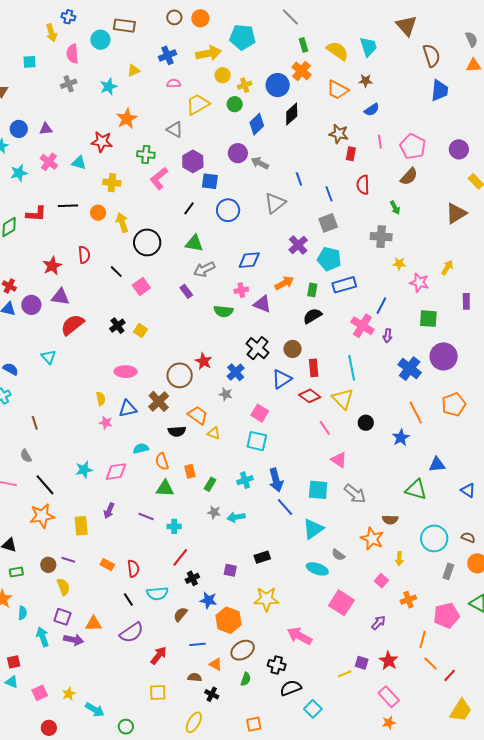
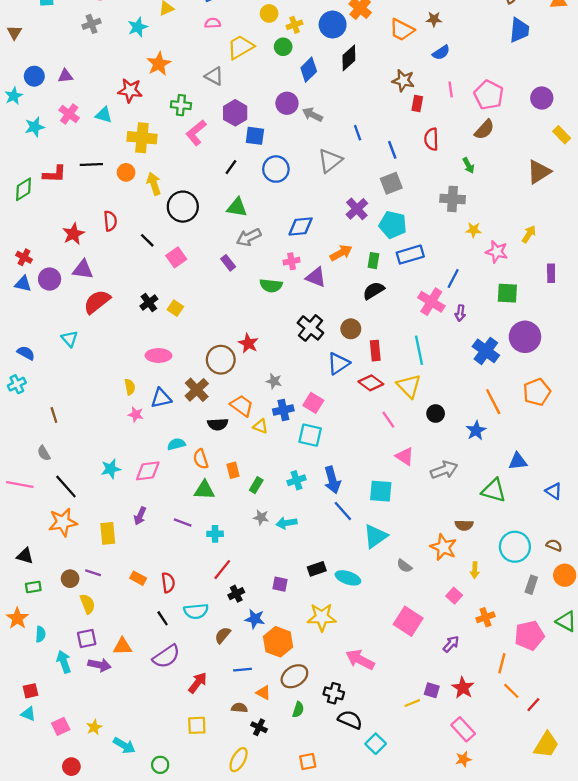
yellow cross: (112, 183) -> (142, 138), size x1.4
blue cross: (236, 372) -> (283, 410), moved, turned 30
gray arrow: (355, 494) -> (444, 470), moved, turned -60
cyan ellipse: (317, 569) -> (348, 578), moved
purple square: (62, 617) -> (87, 638), turned -30
black semicircle: (291, 688) -> (350, 720), turned 45

